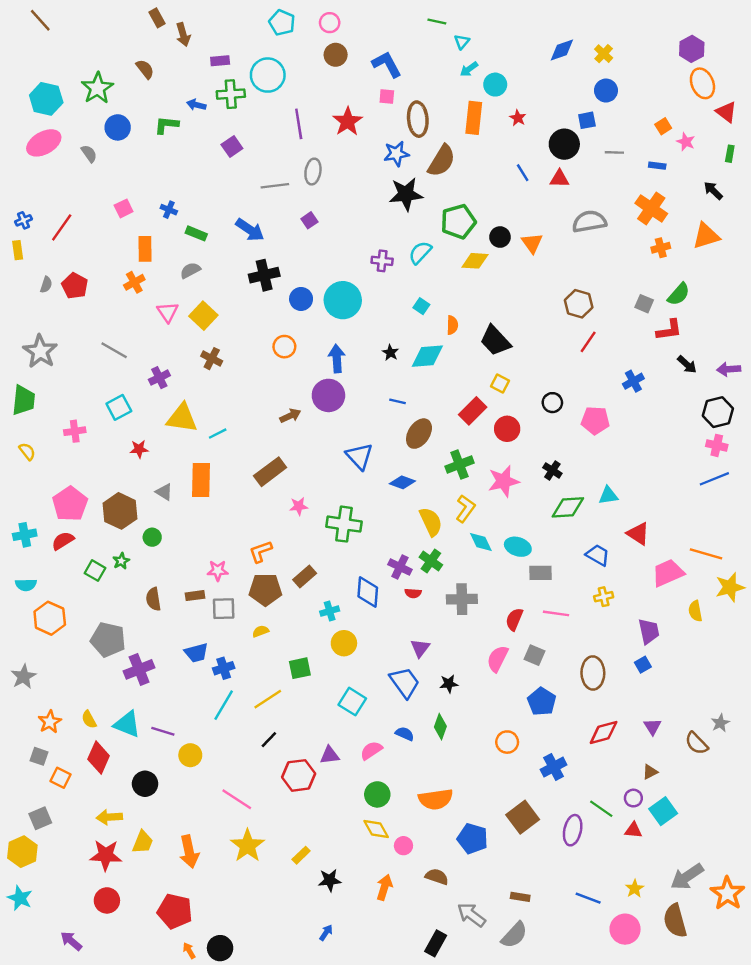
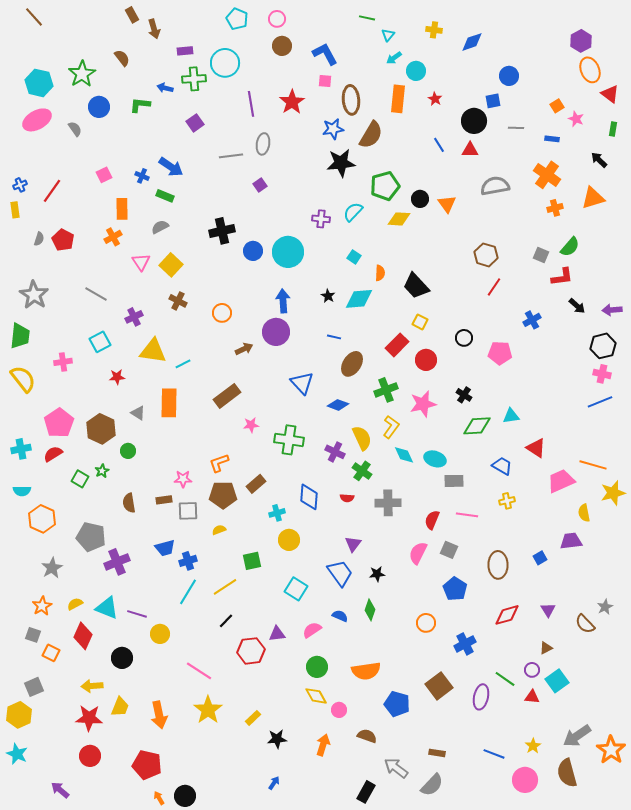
yellow cross: (604, 54) -> (434, 30), moved, turned -35
blue arrow: (250, 230) -> (171, 167), moved
orange circle: (284, 347) -> (222, 313), moved
yellow semicircle: (27, 451) -> (23, 379), size x1.8
purple cross: (400, 567) -> (335, 452), moved
purple trapezoid: (649, 631) -> (571, 541), moved, turned -85
gray star: (24, 677) -> (52, 568), moved
yellow semicircle: (89, 719) -> (75, 604), turned 91

